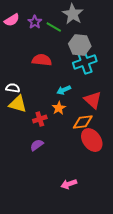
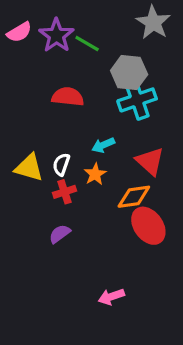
gray star: (73, 14) -> (153, 23), moved
purple star: (35, 22) -> (56, 35), size x1.5
white semicircle: (13, 88) -> (61, 164), moved, turned -80

